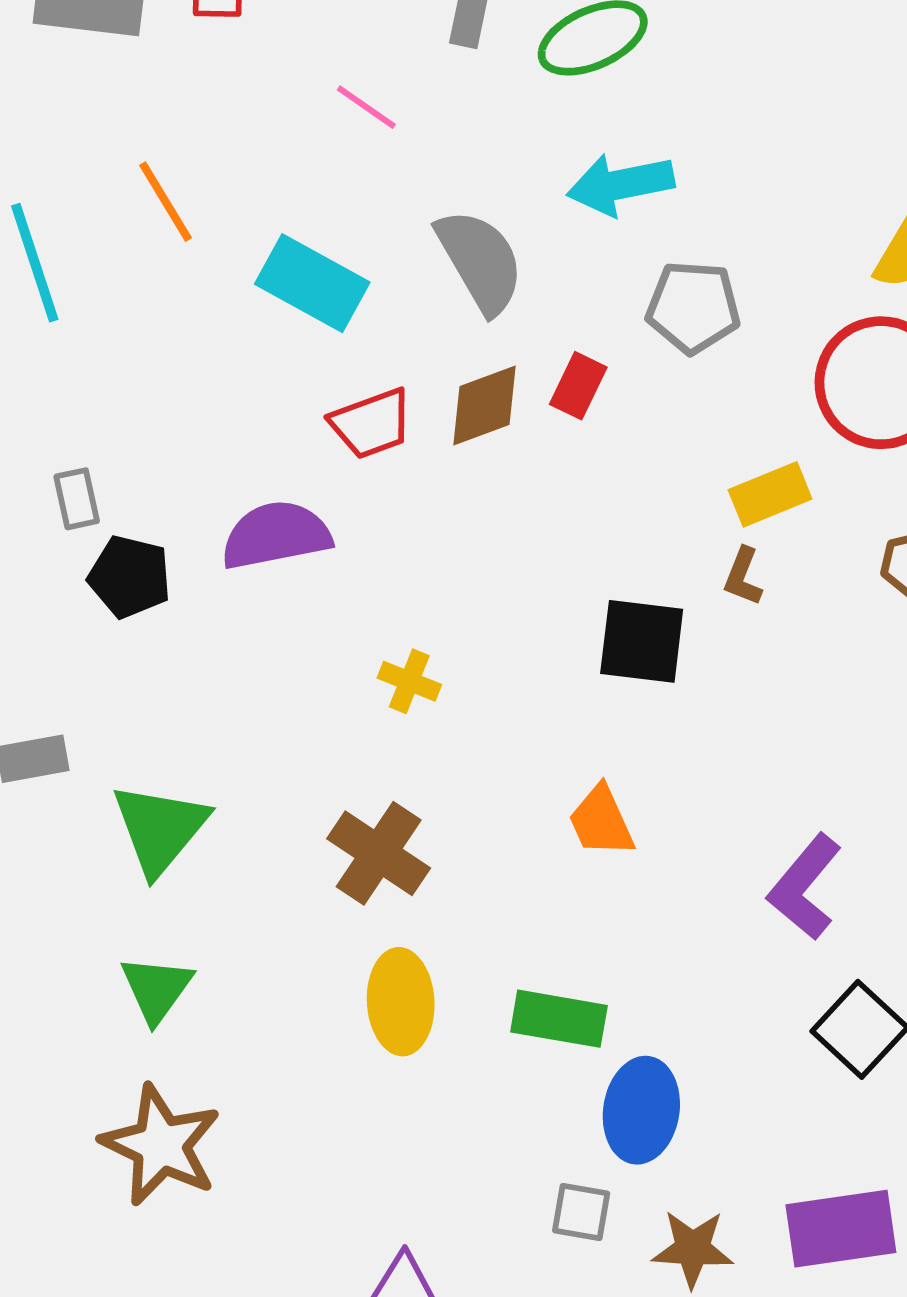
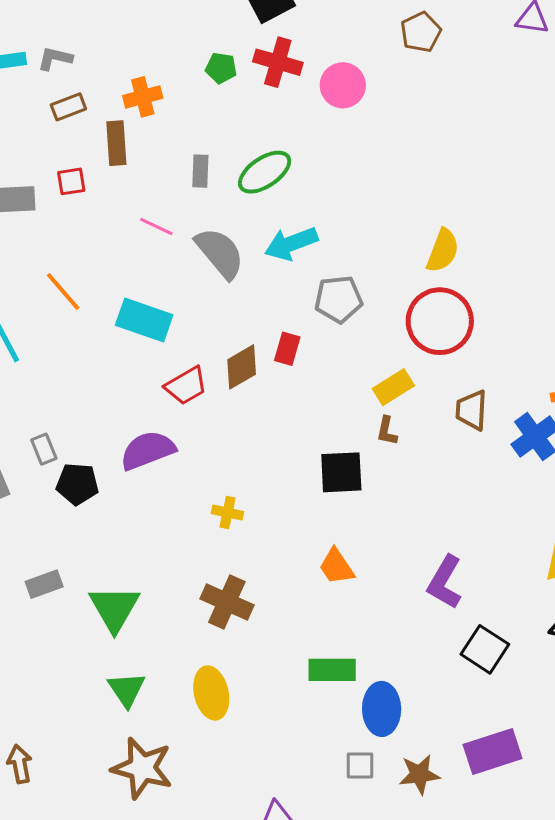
gray semicircle: (480, 261) -> (220, 253), moved
yellow ellipse: (401, 1002) -> (211, 693), moved

